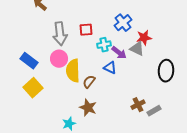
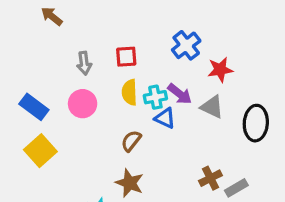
gray arrow: (60, 34) -> (84, 63), size x0.6
cyan cross: (104, 45) -> (155, 97), moved
gray triangle: (137, 49) -> (212, 107), moved
yellow semicircle: (73, 71) -> (129, 92), moved, size x0.7

